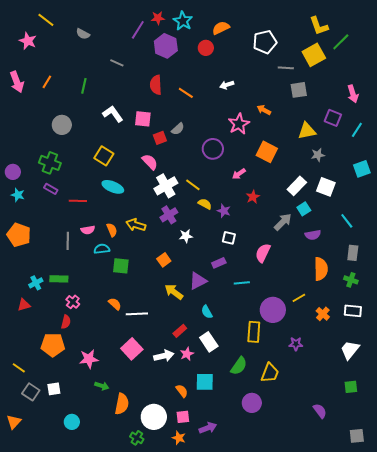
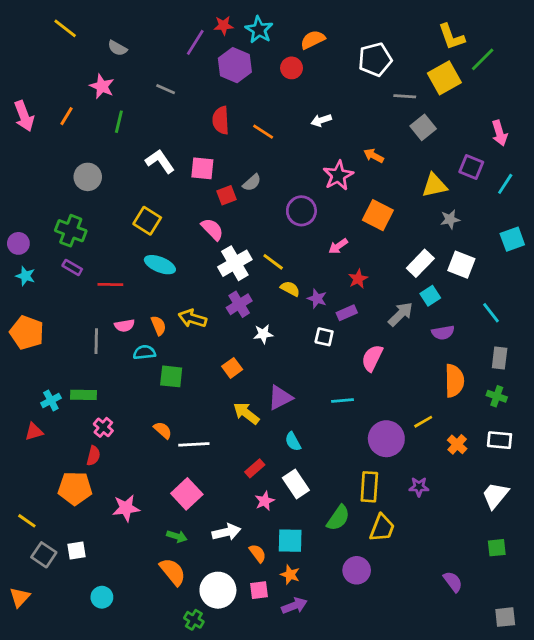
pink star: (28, 41) -> (102, 86), moved
gray square: (299, 90) -> (423, 127), turned -30
purple rectangle: (219, 263) -> (347, 313), moved
yellow rectangle: (254, 332) -> (369, 487), moved
white arrow: (164, 356) -> (226, 532), moved
green arrow: (102, 386) -> (177, 536), moved
orange semicircle: (122, 404) -> (173, 572), turned -50
orange star: (179, 438) -> (290, 575), moved

